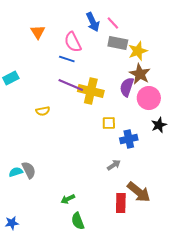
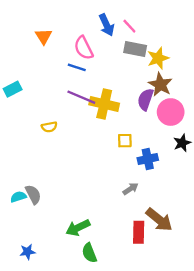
green arrow: (68, 199) -> (78, 228), size x1.5
blue star: (12, 223) -> (27, 252), moved

